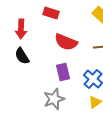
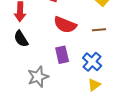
gray star: (54, 99) -> (38, 77), moved

